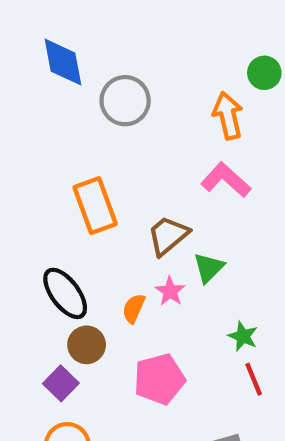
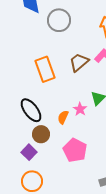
brown trapezoid: (168, 236) -> (79, 62), moved
pink pentagon: (159, 379) -> (75, 150), turned -30

